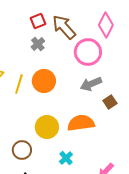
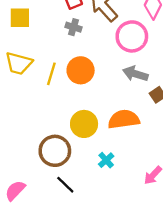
gray cross: (38, 44) -> (74, 27), turned -32
gray arrow: (91, 84) -> (135, 74), turned 40
brown circle: (22, 150) -> (55, 151), size x1.4

